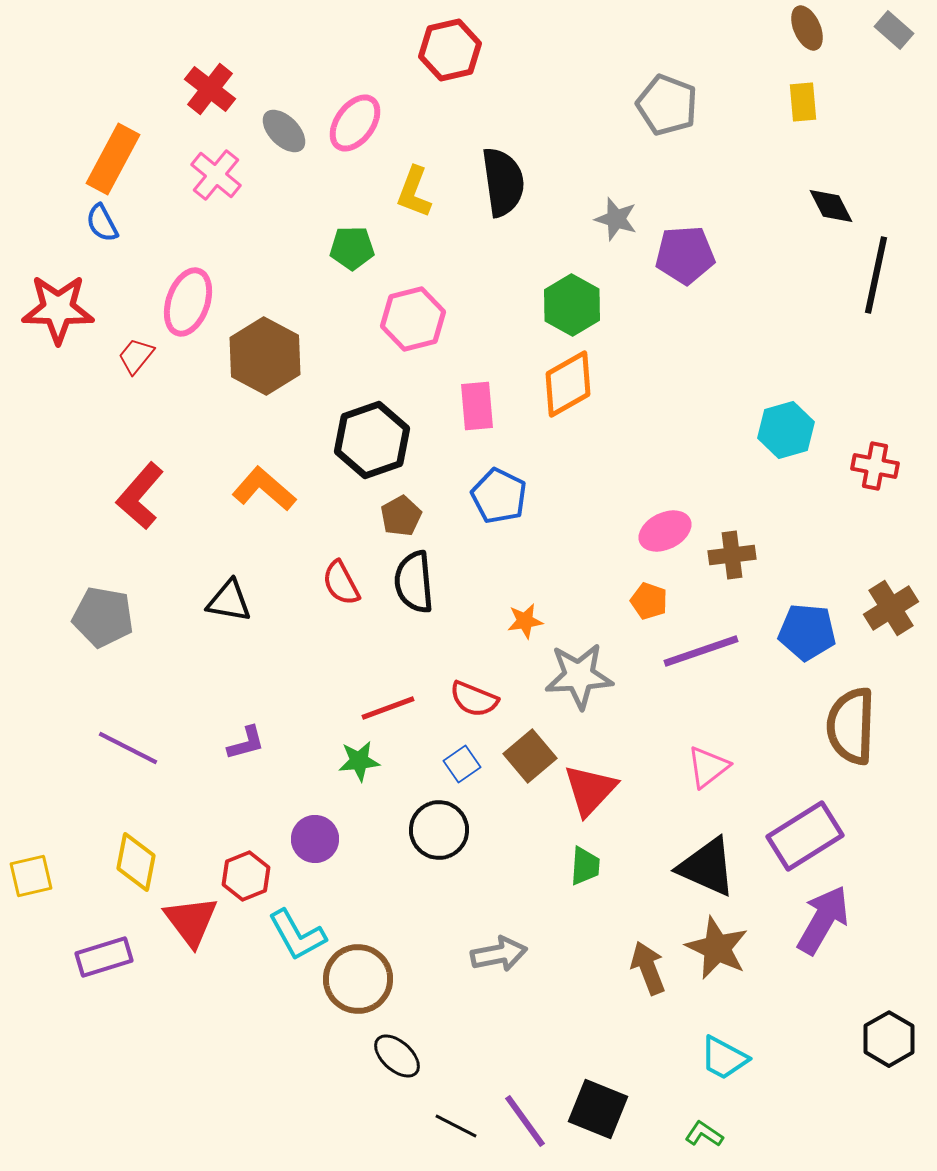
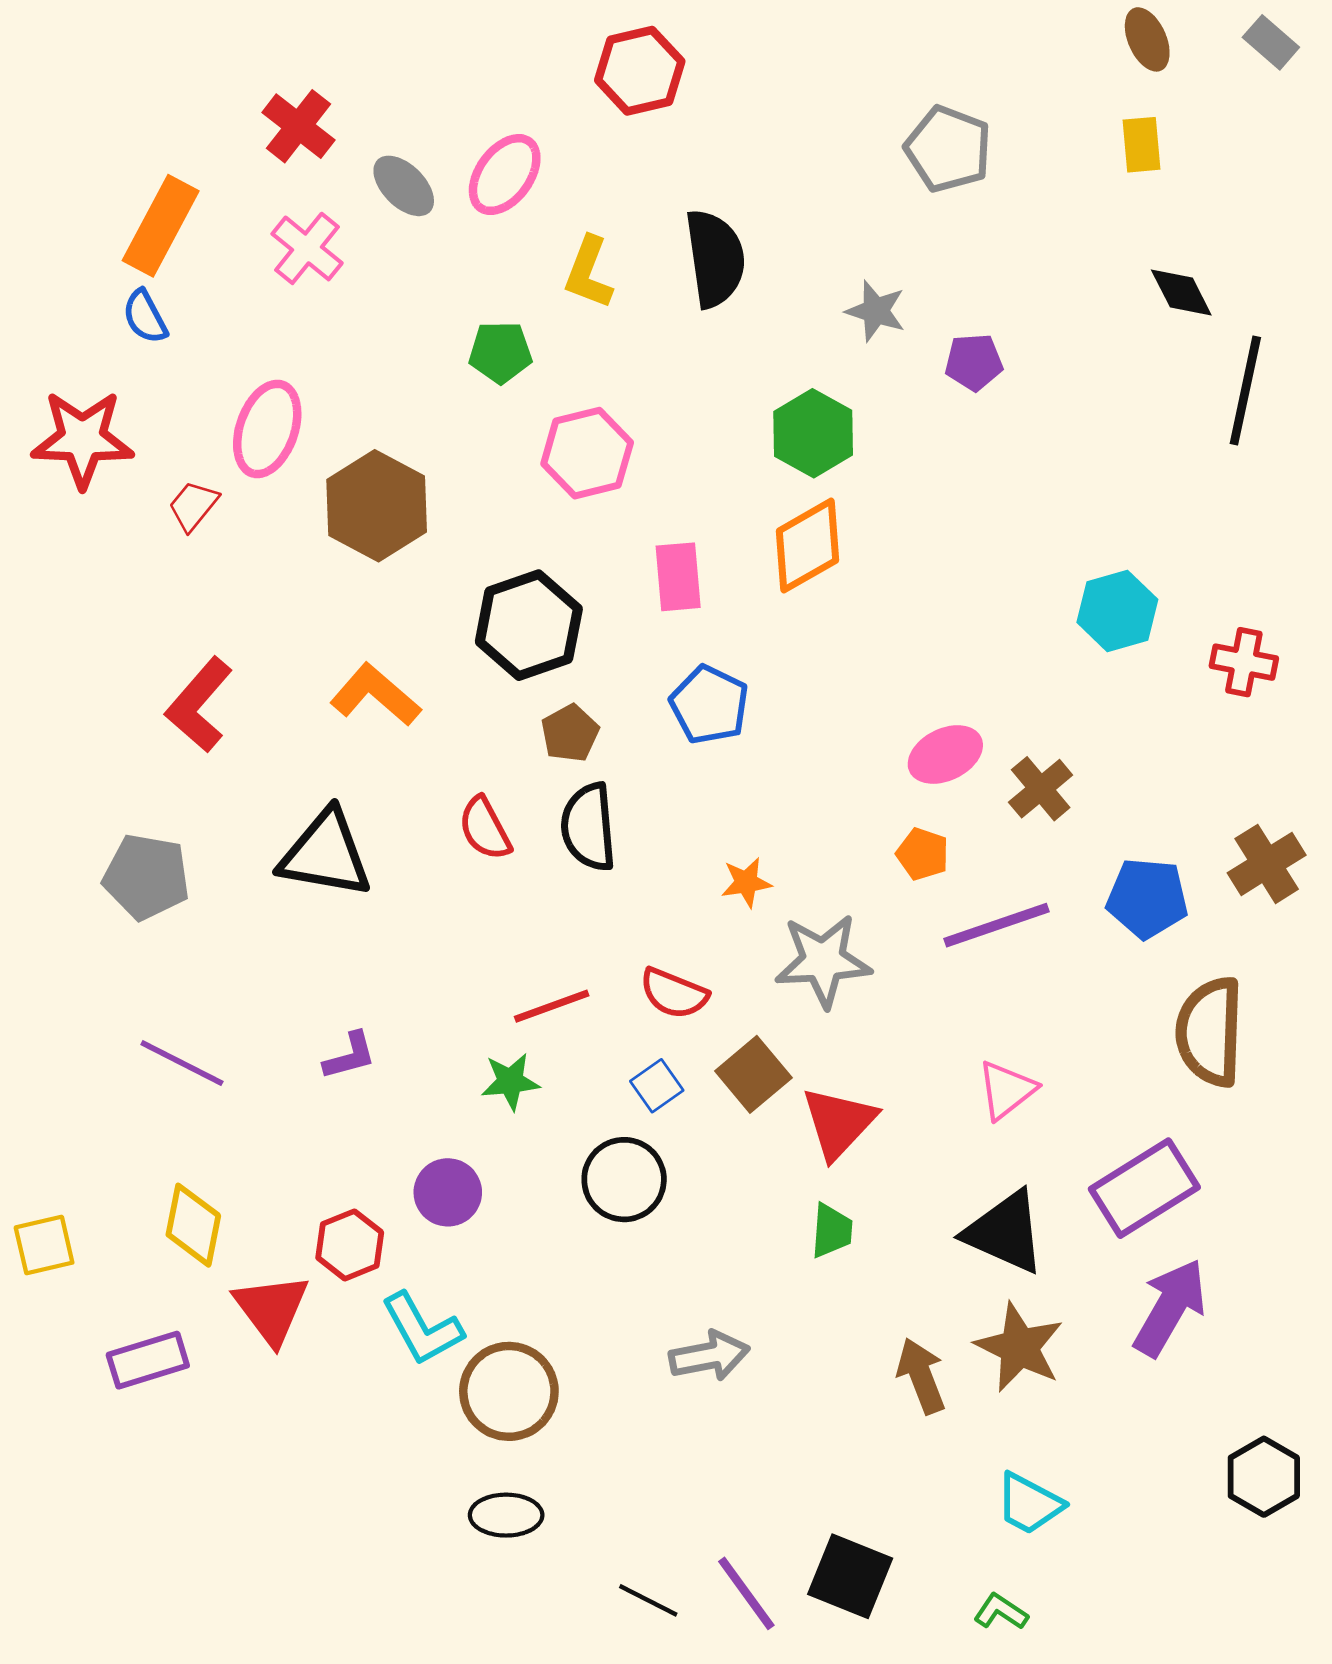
purple pentagon: (685, 255) -> (974, 362), size x0.7
brown cross: (732, 555) -> (1041, 789), turned -33
black triangle: (229, 601) -> (326, 854), size x1.5
black ellipse: (397, 1056) -> (506, 1515), moved, turned -42

